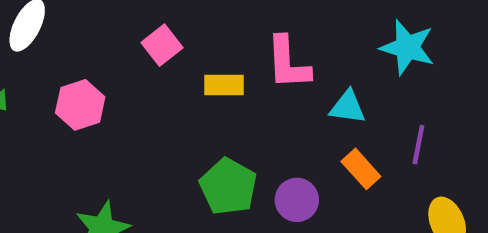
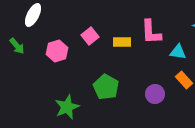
pink square: (162, 45) -> (90, 36), moved
green pentagon: (228, 187) -> (106, 87), moved

